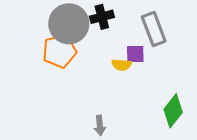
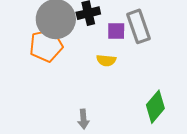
purple square: (135, 54) -> (116, 31), moved

